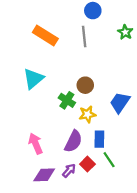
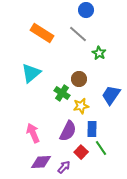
green star: (125, 32) -> (99, 53), moved
gray line: (84, 37) -> (78, 34), turned -42
purple arrow: (69, 171) -> (64, 167), moved

